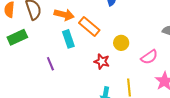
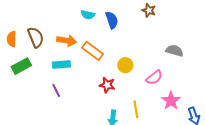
cyan rectangle: (68, 39) -> (61, 64), moved, turned -72

